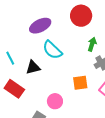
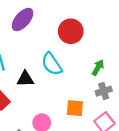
red circle: (81, 16) -> (71, 31), moved
purple ellipse: (40, 26) -> (23, 20), moved, turned -35

